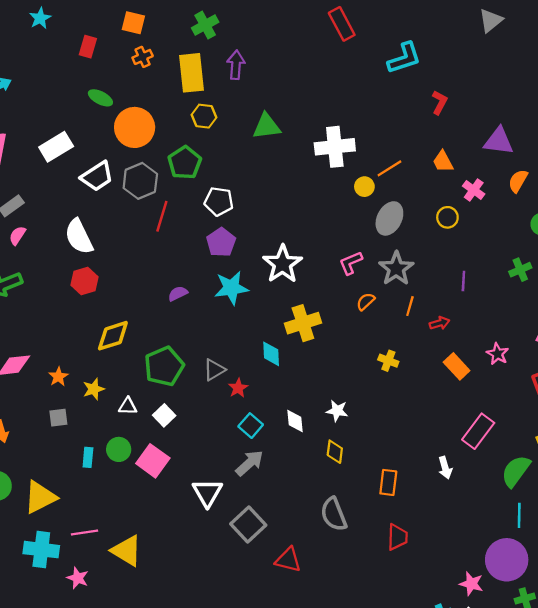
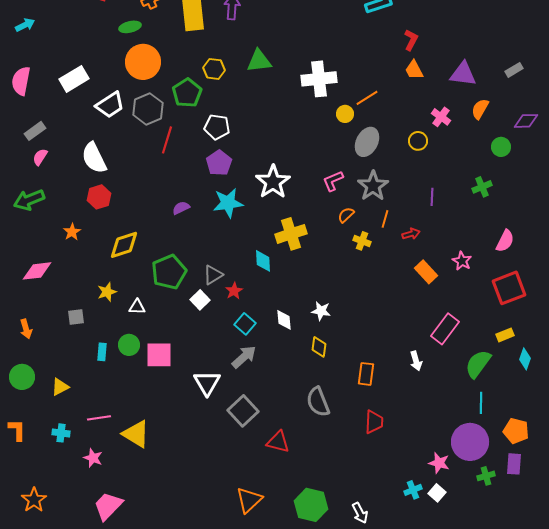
green ellipse: (100, 98) -> (130, 27), moved, turned -40
yellow hexagon: (204, 116) -> (214, 69), moved
orange trapezoid: (443, 162) -> (414, 70), moved
yellow cross: (388, 361) -> (362, 241), moved
orange star: (58, 377) -> (72, 232), moved
white square: (164, 415) -> (200, 300), moved
pink square: (153, 461) -> (159, 355), turned -36
yellow triangle: (40, 497) -> (60, 387), size x0.6
cyan cross: (41, 550) -> (61, 433), size x0.6

